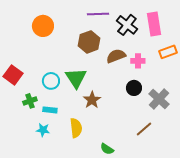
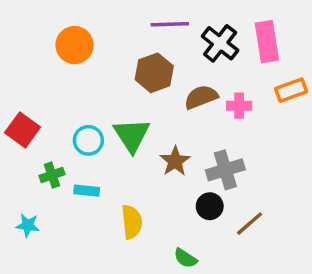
black circle: (134, 88) -> (210, 206), moved
gray cross: (159, 99) -> (225, 170), moved, turned 30
brown star: (92, 100) -> (175, 161), moved
cyan star: (43, 130) -> (28, 225), moved

